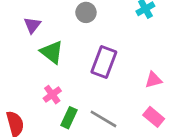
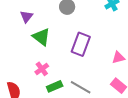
green rectangle: (69, 118) -> (55, 86), turned 42

